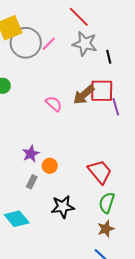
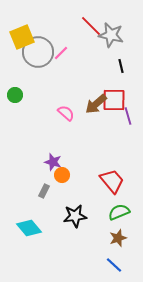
gray star: (85, 44) -> (111, 35), moved
purple star: (31, 154) -> (53, 162), moved, turned -30
green semicircle: (107, 203) -> (119, 212), turned 50

